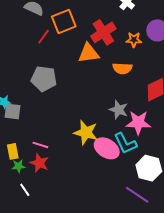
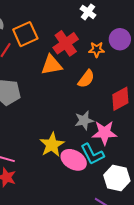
orange semicircle: (122, 68) -> (86, 79), turned -54
gray star: (119, 110) -> (84, 120), turned -30
yellow star: (86, 132) -> (52, 145), turned 30

